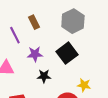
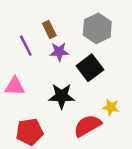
purple star: (35, 54) -> (59, 52), moved
black star: (44, 76) -> (62, 96), size x1.5

